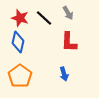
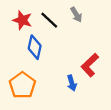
blue diamond: (18, 42) -> (35, 47), moved
red L-shape: (69, 42) -> (90, 65), moved, turned 45

